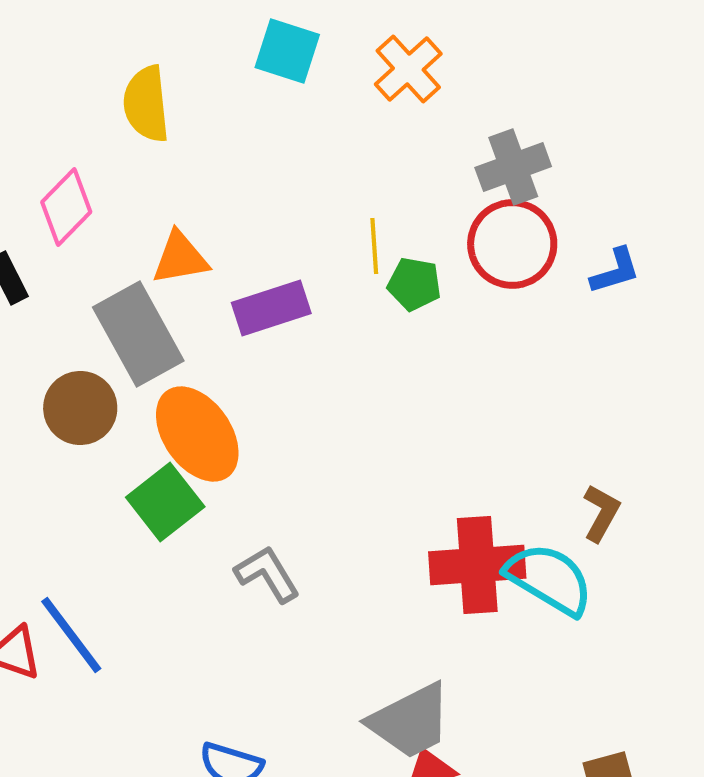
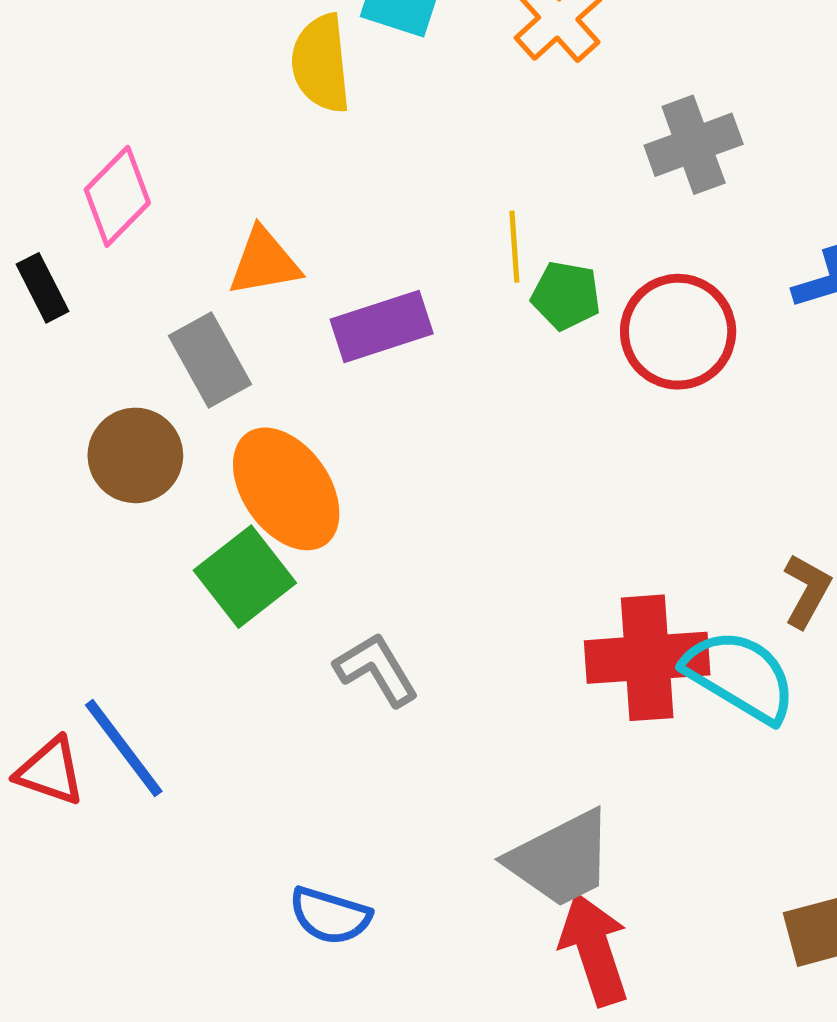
yellow semicircle: (146, 104) -> (321, 64), moved
red circle: (512, 244) -> (678, 332), moved
gray rectangle: (138, 334) -> (210, 360), size x0.7

